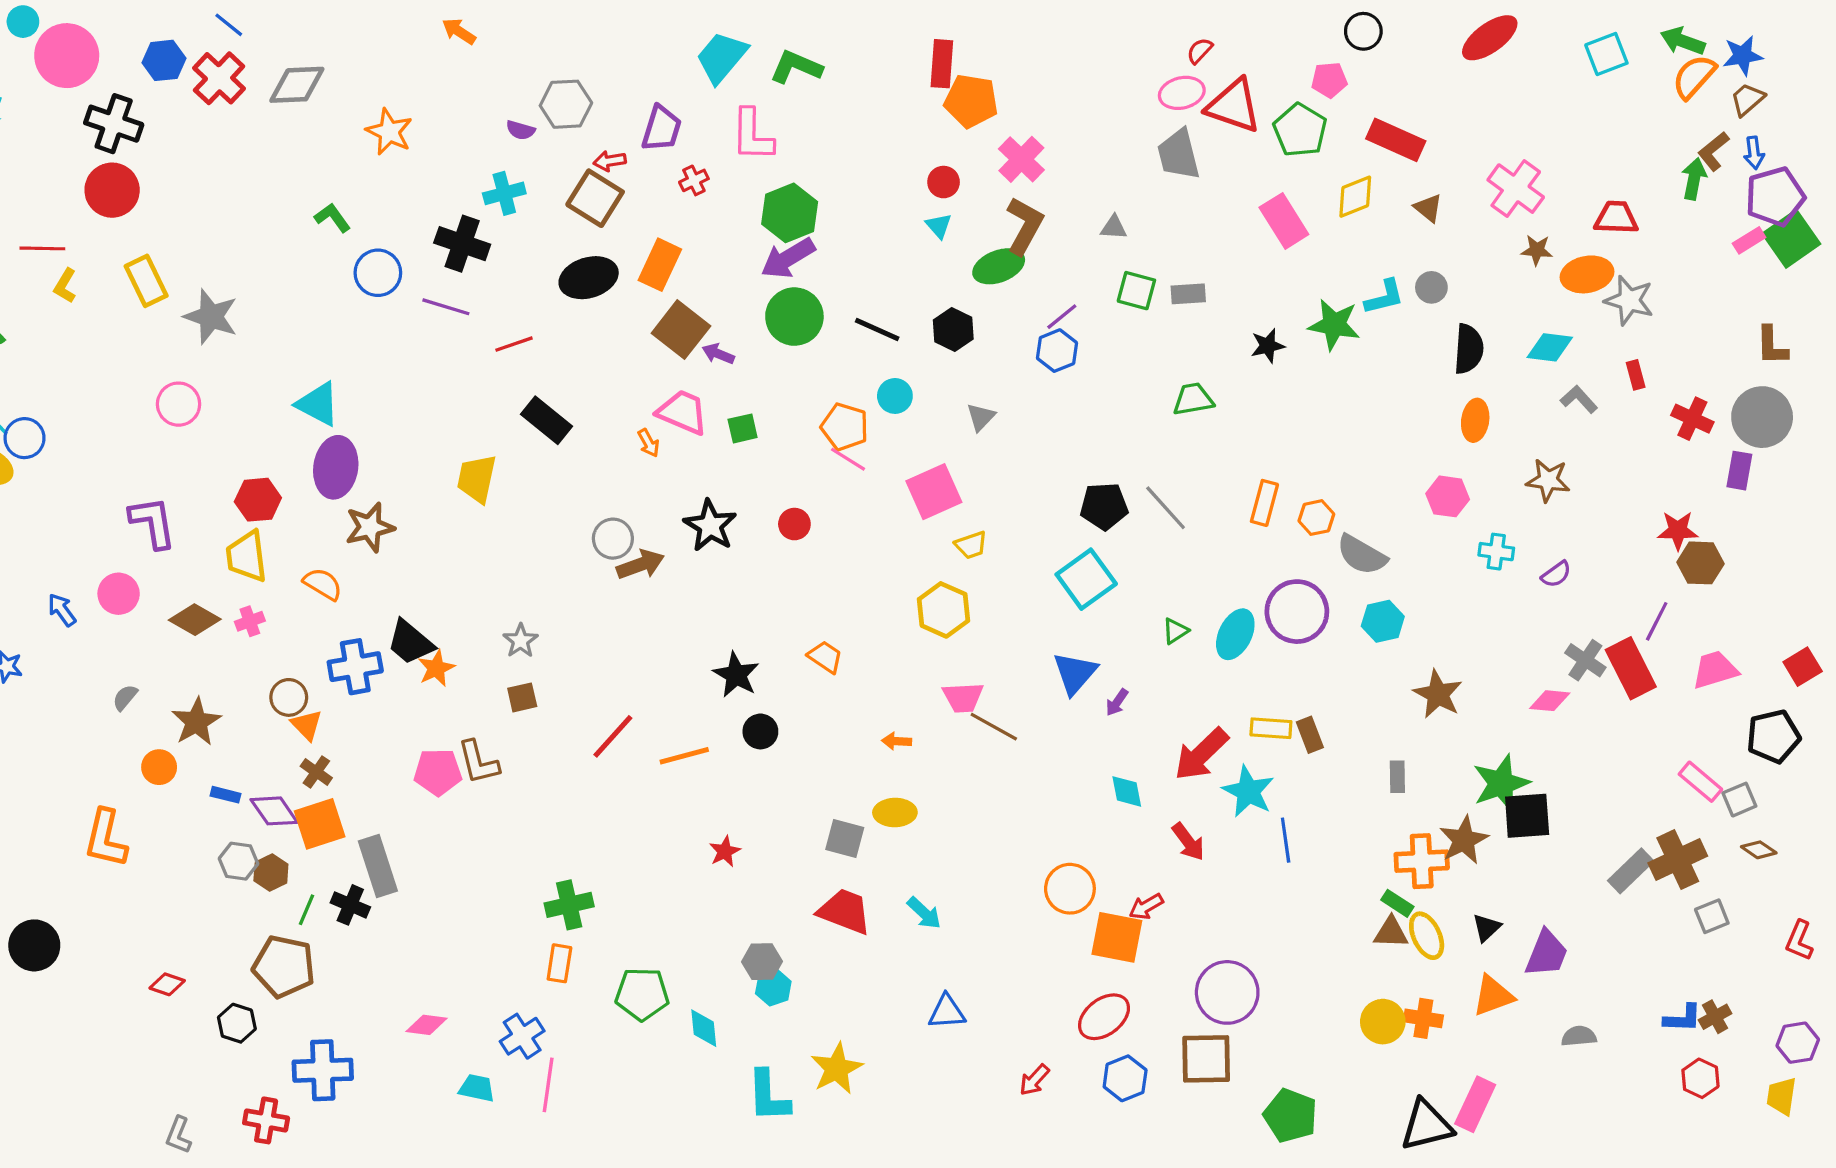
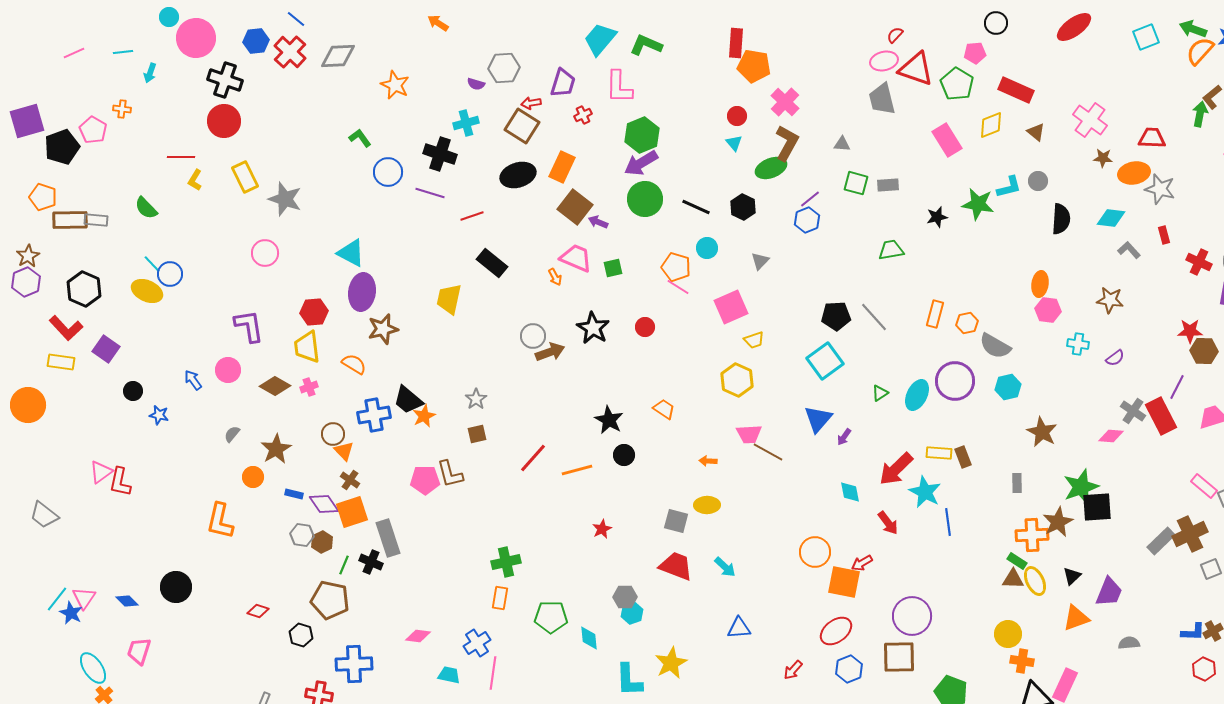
orange ellipse: (1475, 420) -> (1040, 284), moved
orange cross: (1423, 1018) -> (1022, 661), moved

